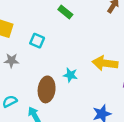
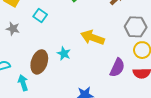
yellow arrow: (105, 63) -> (92, 38), moved

